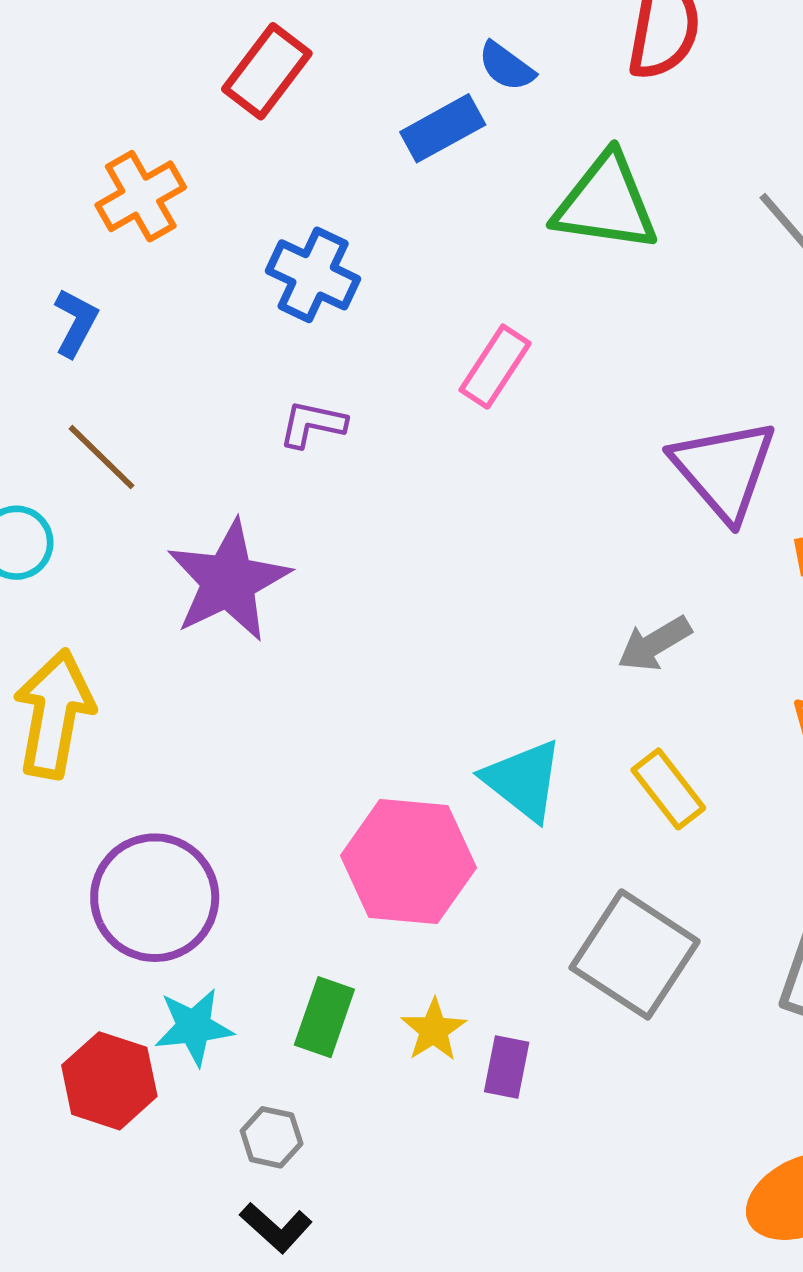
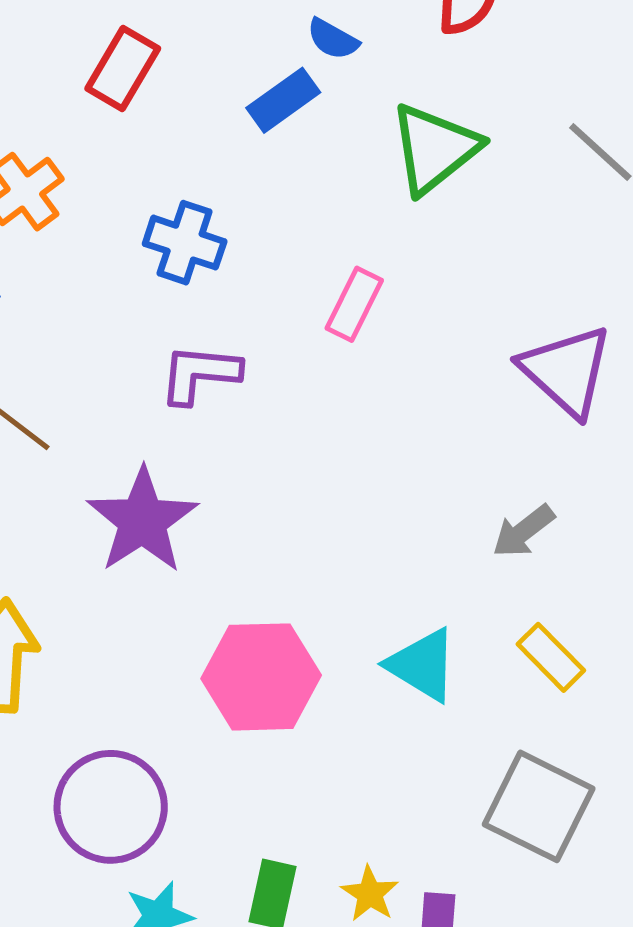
green triangle: (606, 203) -> (434, 149), turned -40
purple L-shape: (312, 424) -> (200, 374), size x1.4
pink hexagon: (408, 862) -> (261, 677), moved

